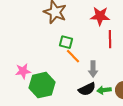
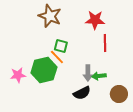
orange line: (73, 56) -> (57, 57), moved
green hexagon: (42, 85) -> (44, 70), moved
green arrow: (104, 90) -> (99, 76), moved

